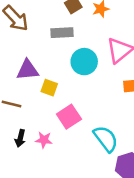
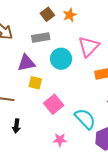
purple triangle: (28, 70) -> (26, 63), moved
pink star: (44, 140) -> (60, 140), moved

